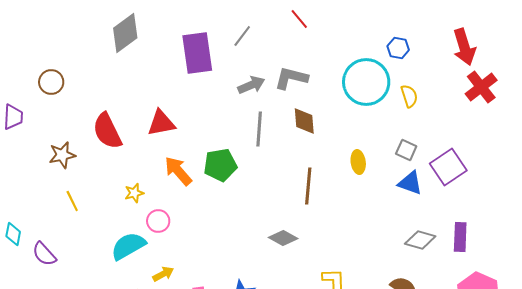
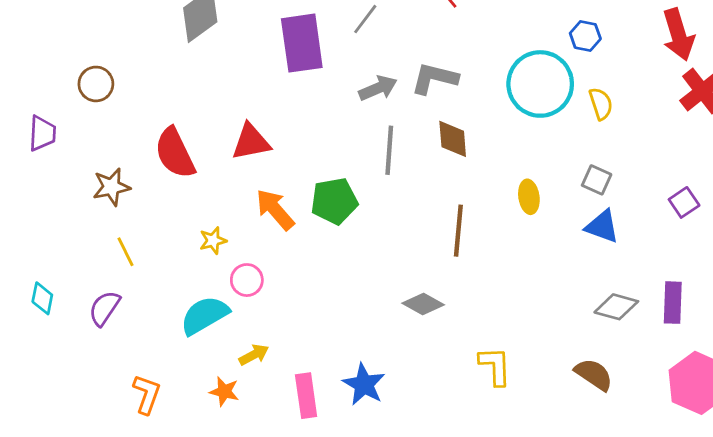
purple square: (448, 167) -> (684, 202), moved, size x0.6
purple semicircle: (44, 254) -> (104, 308), moved, turned 76

